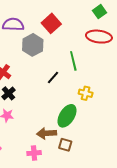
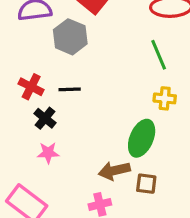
green line: (73, 61) -> (159, 55), moved
black line: (53, 77) -> (70, 89), moved, turned 56

